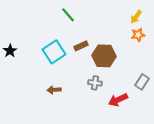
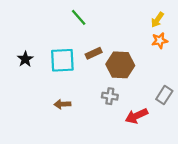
black star: (10, 51) -> (25, 59), moved
cyan square: (54, 52) -> (62, 60), turned 30

